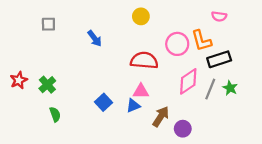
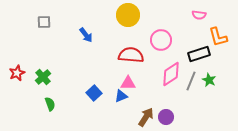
yellow circle: (141, 16) -> (128, 15), size x1.5
orange L-shape: (201, 41) -> (218, 37), moved
brown arrow: (161, 117) -> (146, 117), moved

